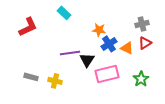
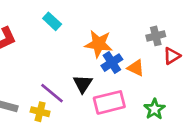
orange star: (99, 30) -> (99, 44), size x1.5
red triangle: (145, 43) -> (172, 56), moved
purple line: (70, 53) -> (52, 93), moved, turned 48

